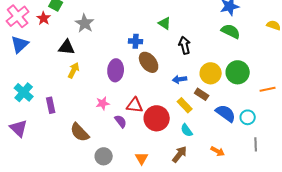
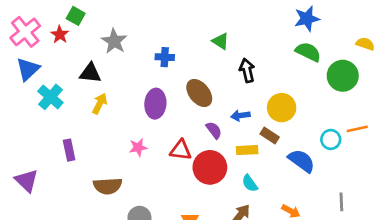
blue cross: (136, 41) -> (165, 57), moved
green circle: (238, 72) -> (343, 76), moved
cyan cross: (24, 92) -> (50, 97), moved
yellow rectangle: (185, 105) -> (247, 150), turned -49
cyan circle: (248, 117) -> (331, 139), moved
purple semicircle: (121, 121) -> (214, 130), moved
brown semicircle: (80, 132) -> (108, 186), turned -50

